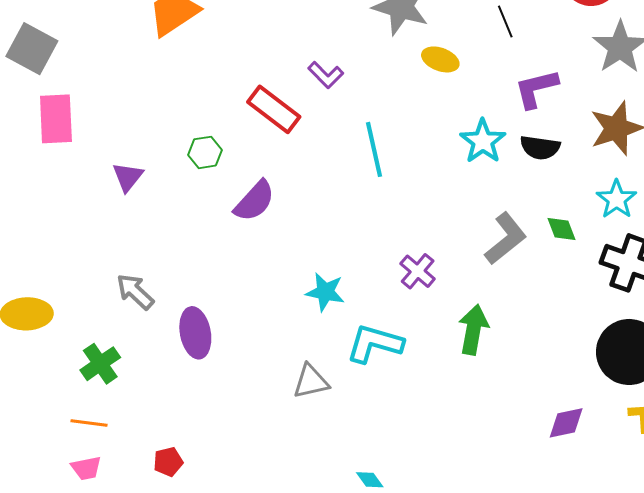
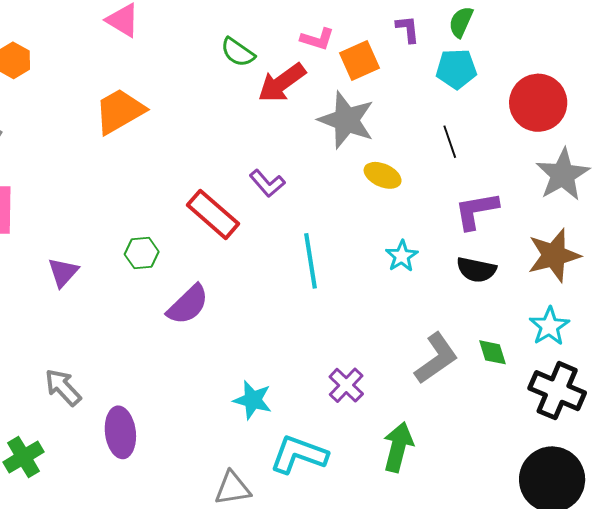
cyan star: (483, 141) -> (402, 256), moved, size x0.7

